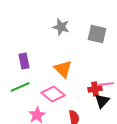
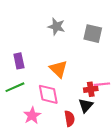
pink diamond: (53, 94) -> (48, 94), turned 40
black triangle: (102, 101) -> (86, 105), moved

